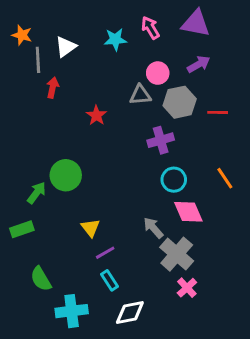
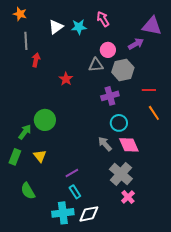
purple triangle: (196, 23) -> (152, 26), moved
orange star: (22, 35) -> (20, 14), moved
white triangle: (66, 47) -> (56, 27), moved
red line: (218, 112) -> (149, 90), moved
orange line: (225, 178) -> (154, 113), moved
yellow triangle: (91, 228) -> (40, 156), moved
gray arrow: (153, 228) -> (105, 144), moved
green rectangle: (22, 229) -> (15, 157), turned -49
cyan cross: (72, 311) -> (63, 213), moved

